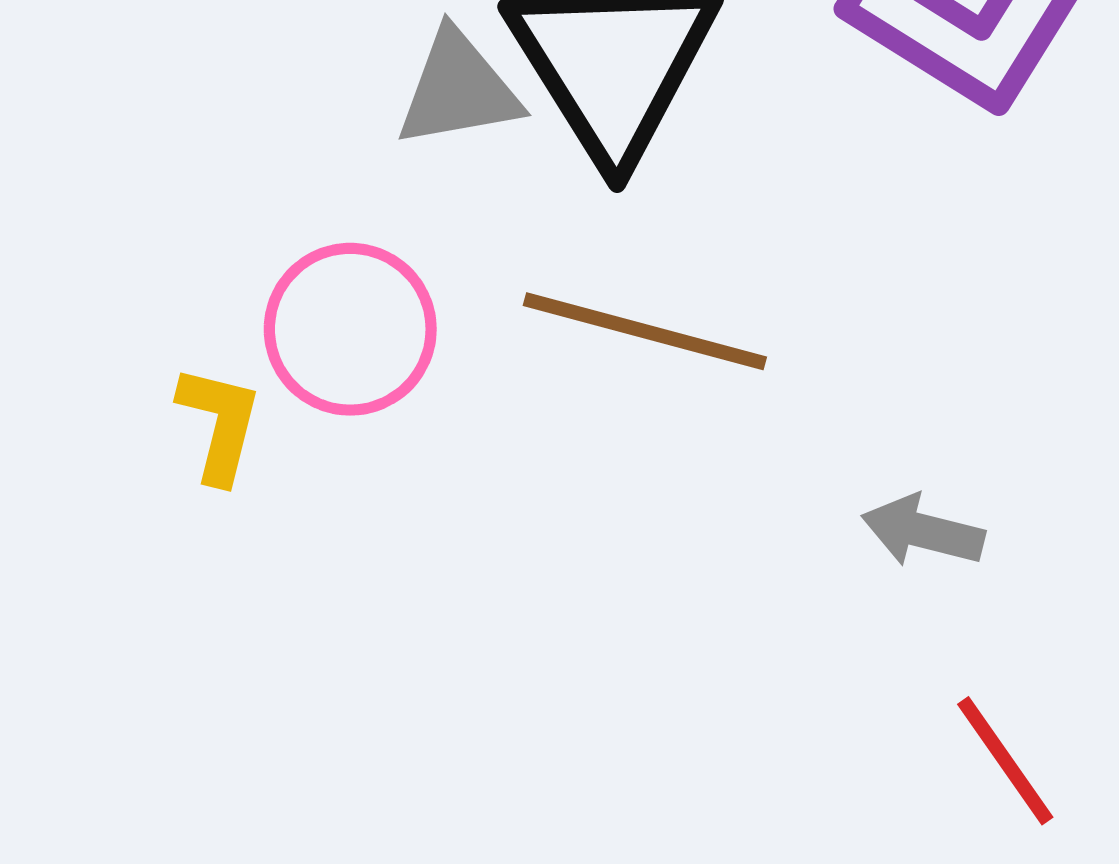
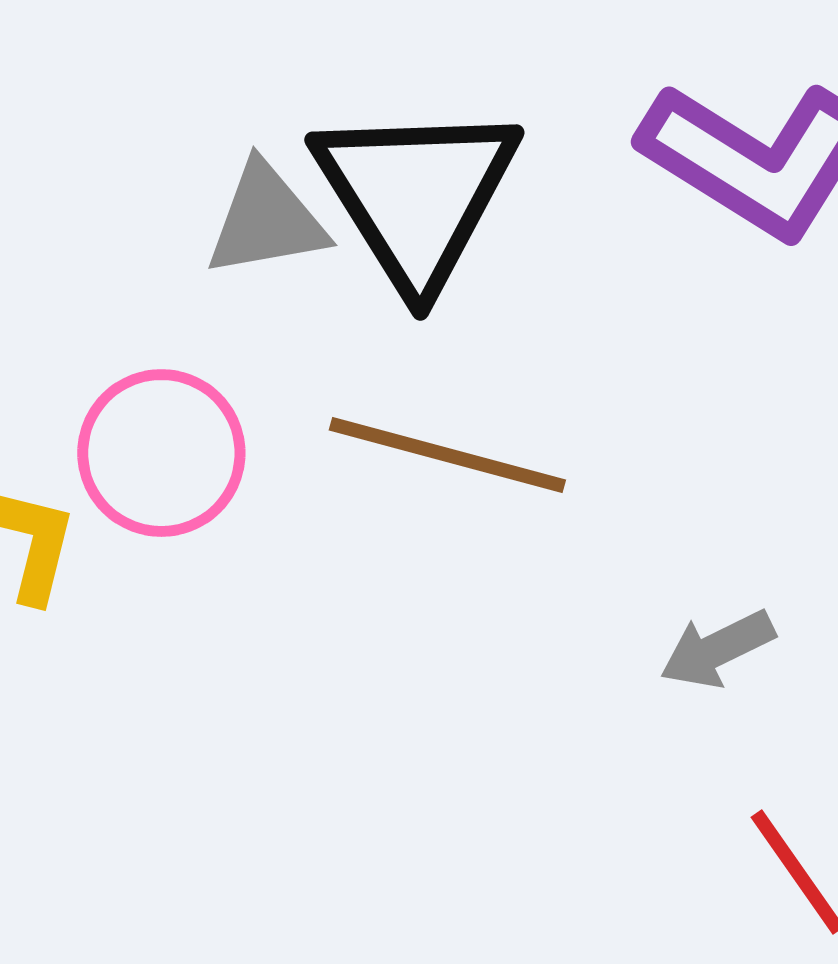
gray arrow: (923, 531) -> (717, 649), turned -40

